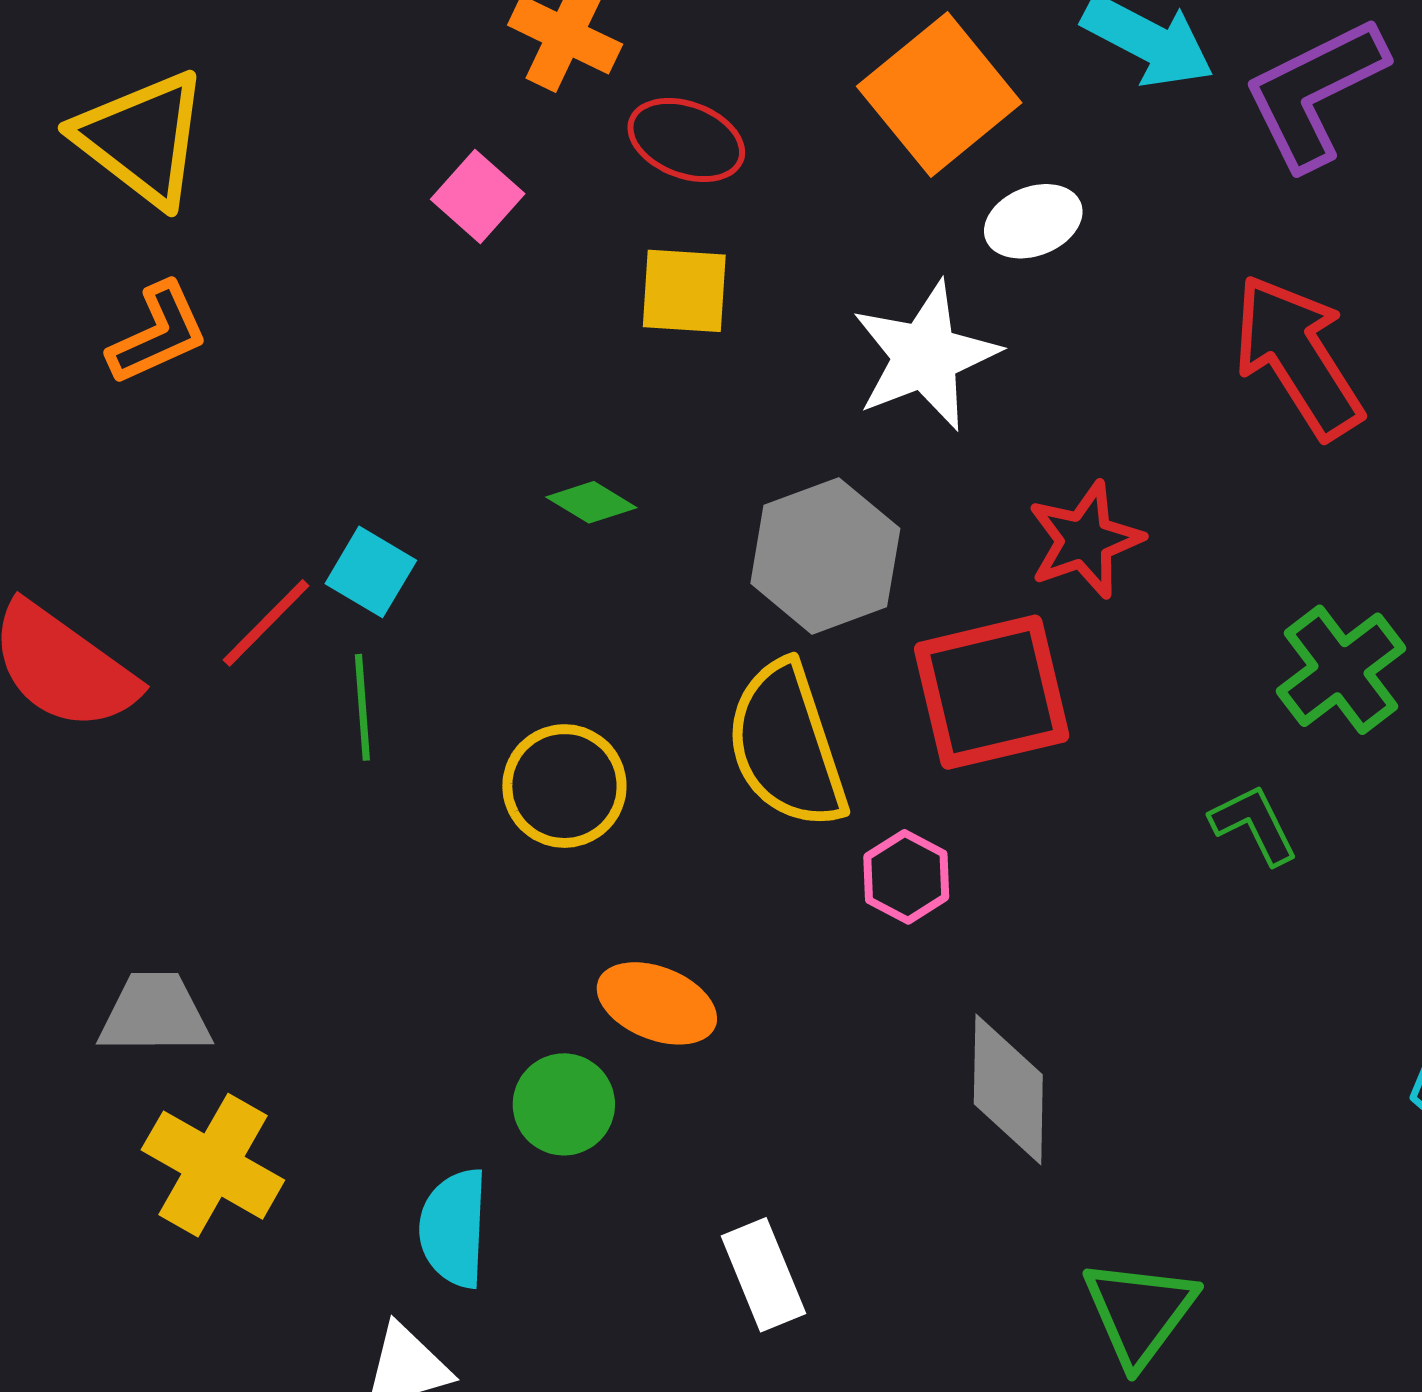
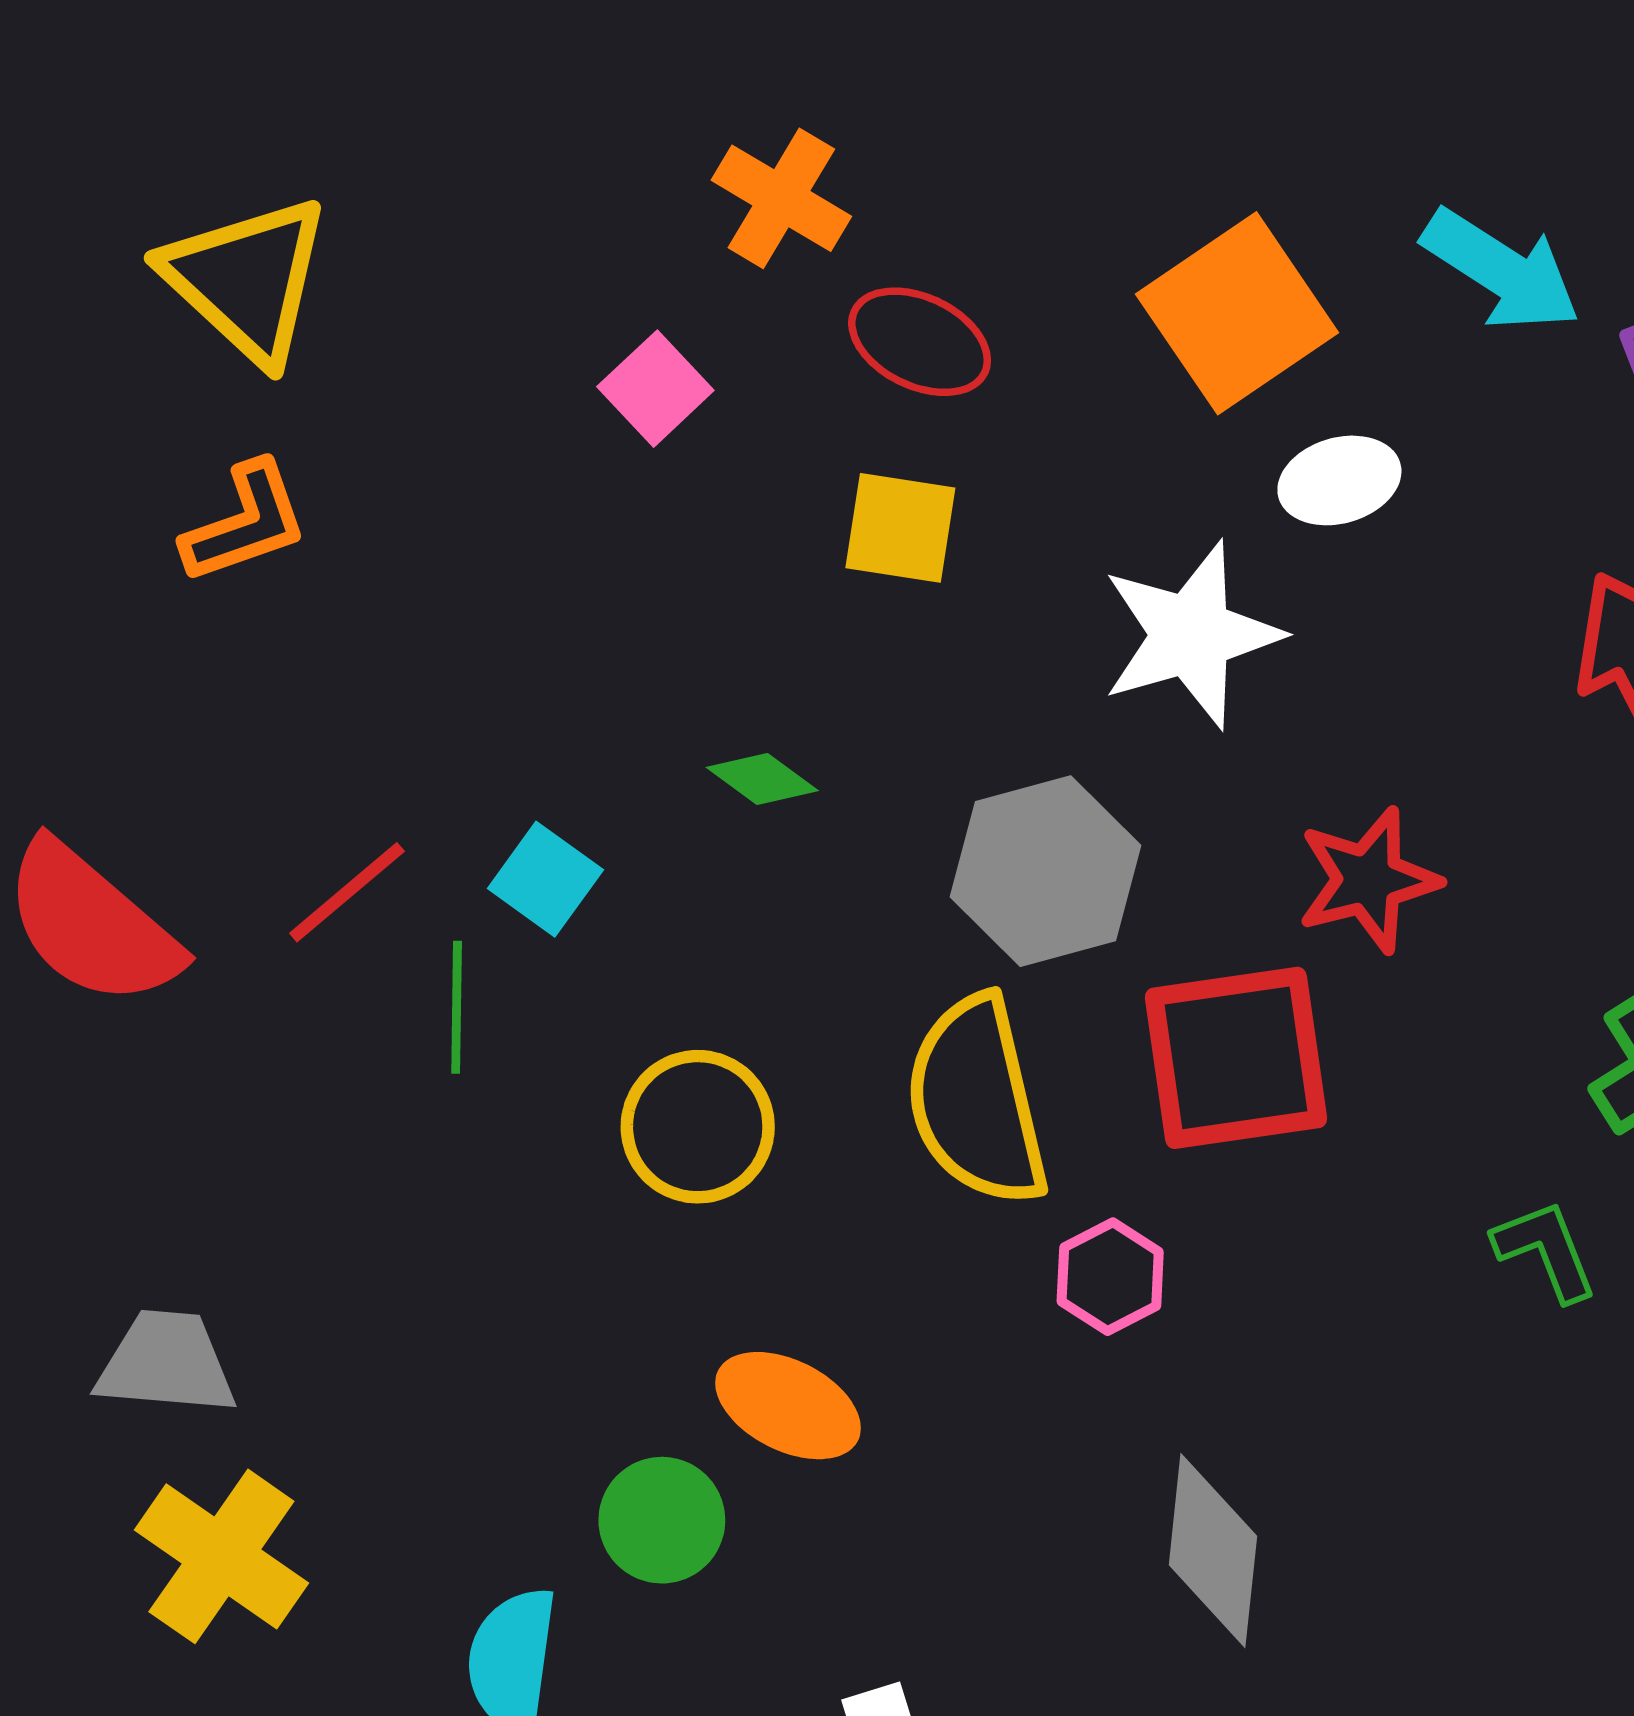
cyan square: (371, 572) -> (545, 879), moved

